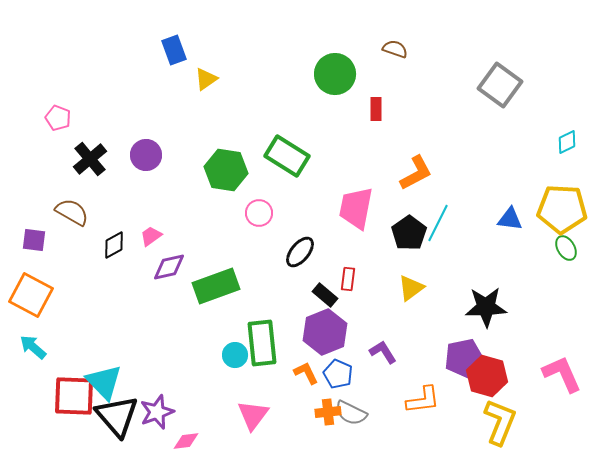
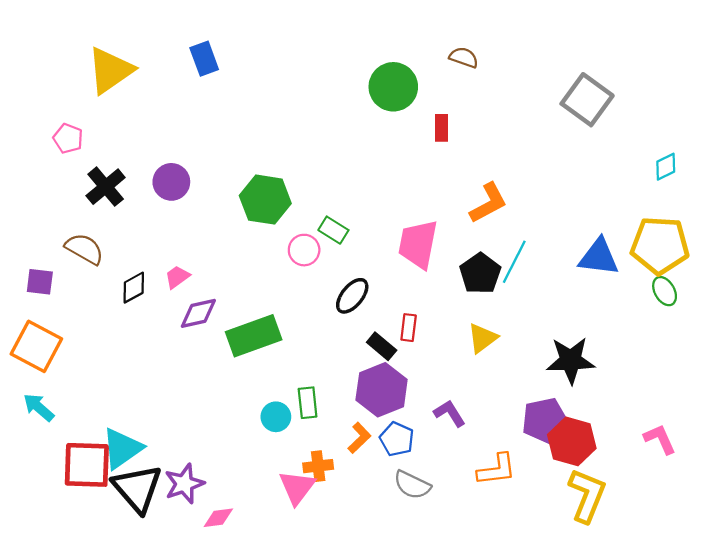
yellow triangle: (206, 79) -> (110, 70), moved, size x1.8
green rectangle: (287, 156) -> (333, 230), moved, size x0.6
blue triangle: (510, 219) -> (599, 257), size x1.4
green rectangle: (262, 343) -> (308, 403), size x0.6
orange L-shape: (306, 373) -> (359, 438), turned 72
pink L-shape: (562, 374) -> (660, 439), size x0.7
cyan triangle: (104, 382) -> (122, 448), turned 39
orange cross: (328, 412) -> (318, 466), moved

